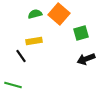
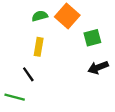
yellow rectangle: (34, 41) -> (39, 47), turned -70
black line: (21, 56) -> (28, 74), moved

